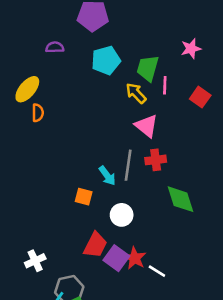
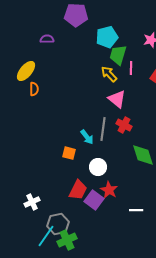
cyan pentagon: (106, 60) -> (107, 37), moved
red cross: (156, 160) -> (124, 125), turned 35
red star: (135, 258) -> (109, 190), moved
white line: (157, 271) -> (136, 210), moved, turned -32

